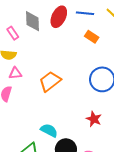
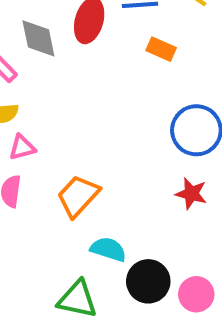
orange trapezoid: (50, 81) -> (78, 196), moved
red star: (94, 119) -> (191, 194), moved

